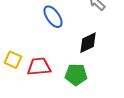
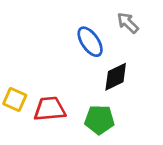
blue ellipse: (53, 17) -> (90, 42), moved

